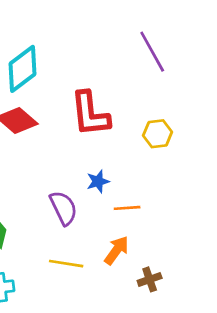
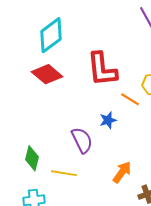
orange line: (127, 208) -> (130, 99), moved, turned 36
yellow line: (66, 264) -> (64, 173), moved

